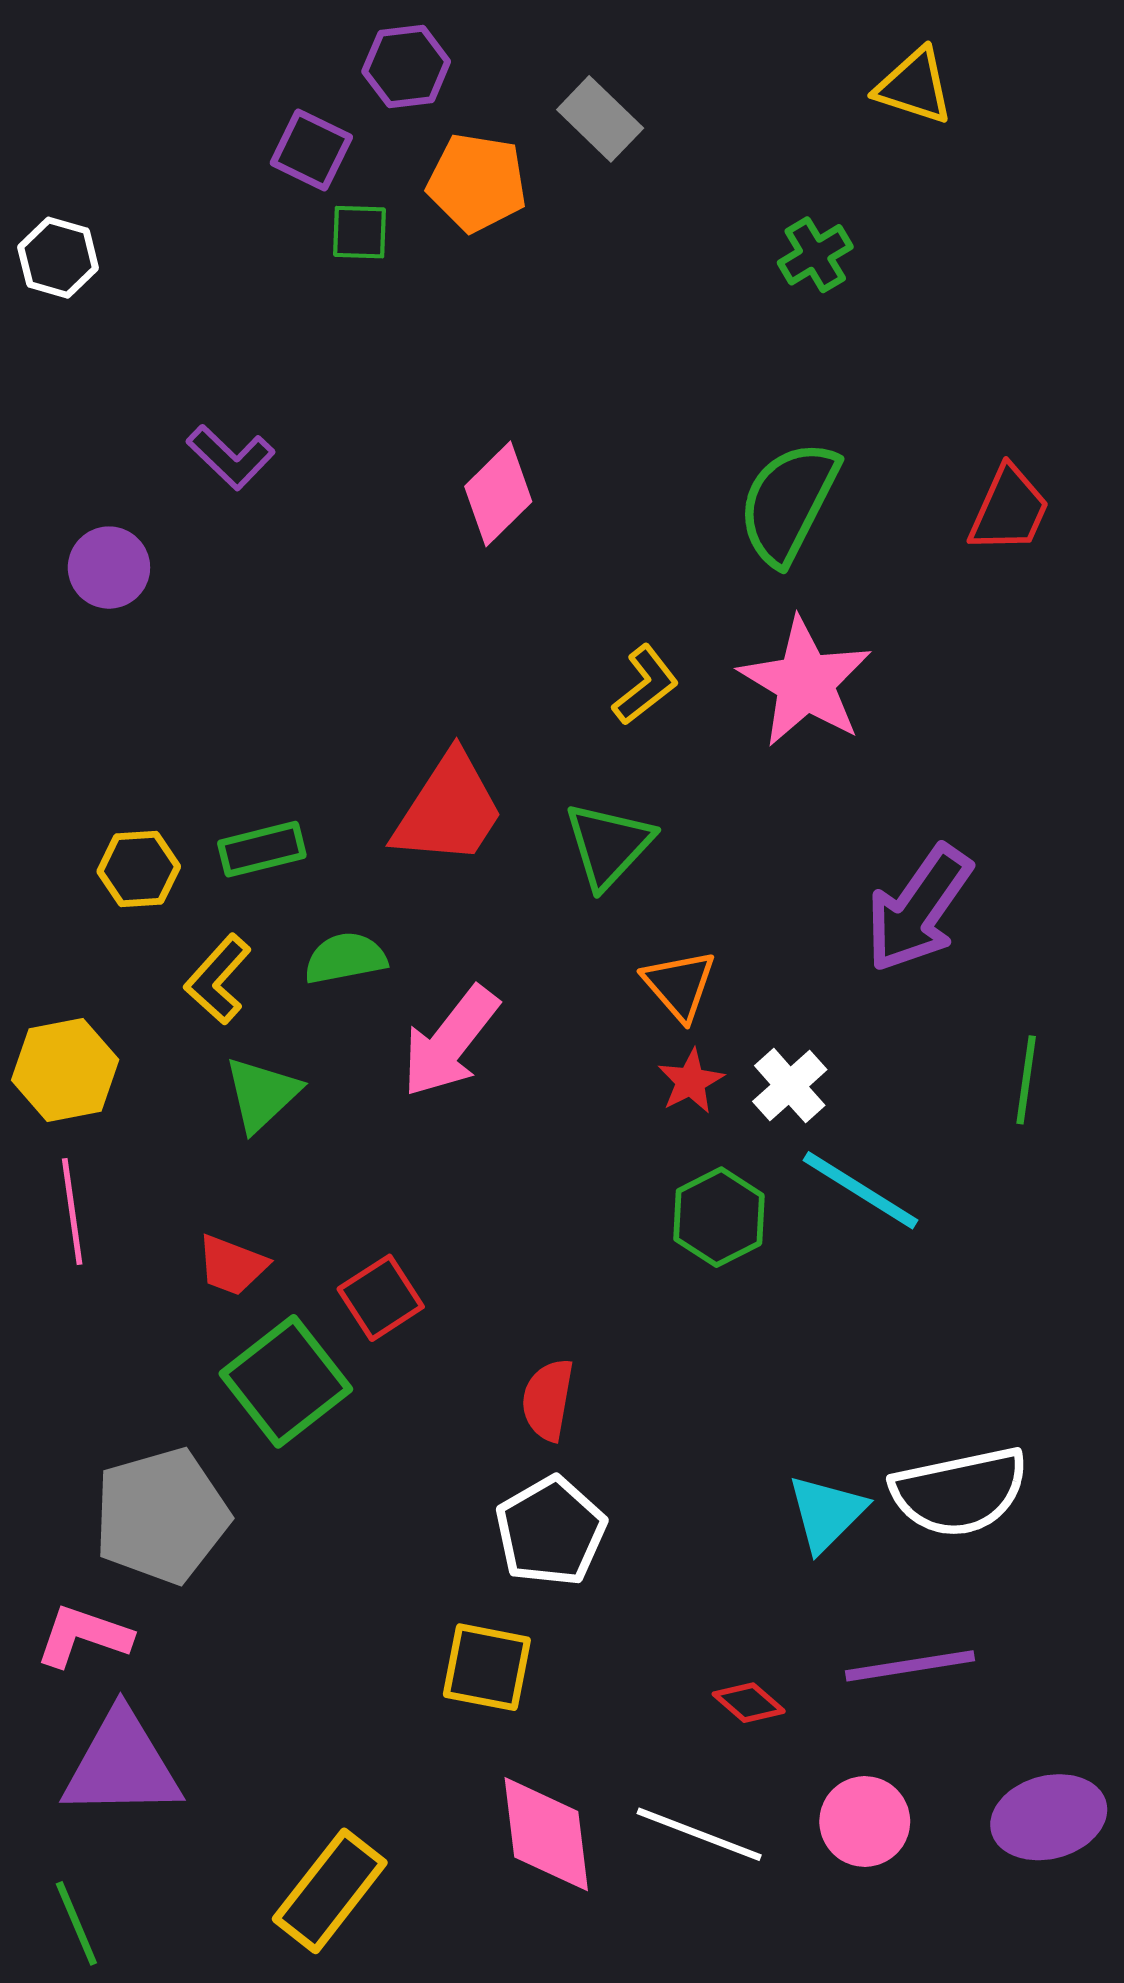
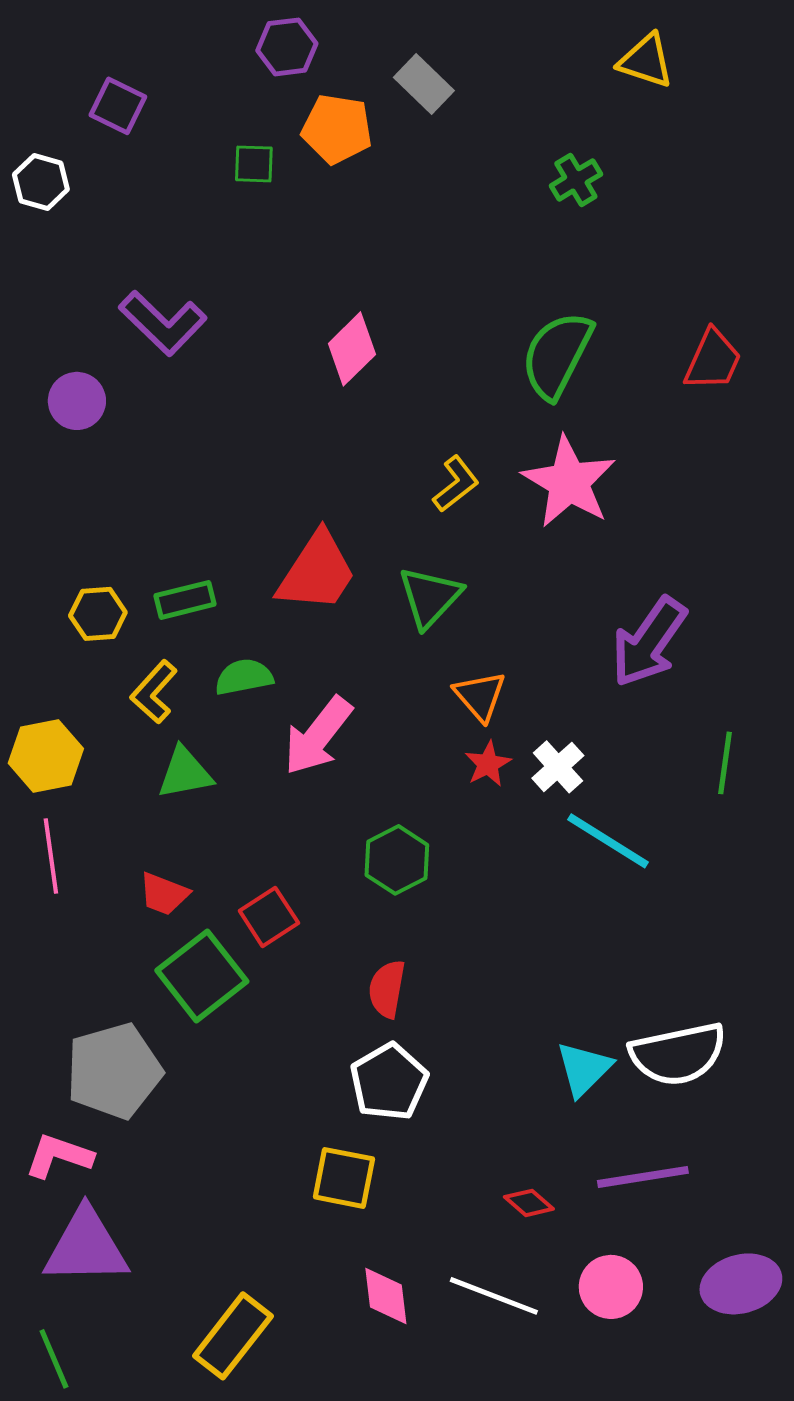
purple square: (311, 150) -> (118, 106), moved
purple L-shape: (231, 457) -> (163, 323), size x1.4
green triangle: (262, 1094) -> (185, 773), turned 32
green hexagon: (719, 1217) -> (397, 860), moved
pink diamond: (546, 1834) -> (386, 1296), size x0.7

